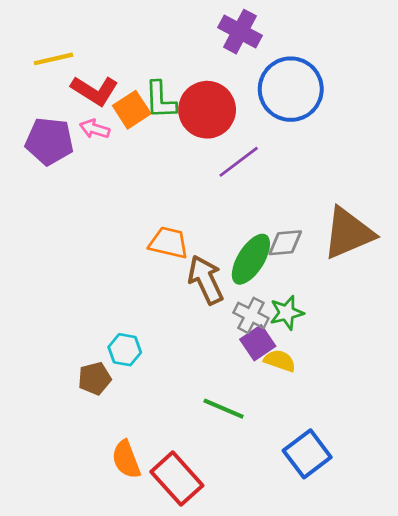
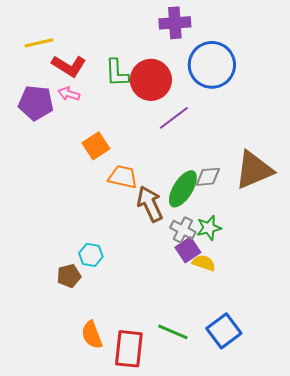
purple cross: (240, 32) -> (175, 23), turned -32
orange square: (132, 110) -> (96, 146), moved
green line: (224, 409) -> (173, 332), moved
red rectangle: (177, 479) -> (129, 349), turned 48

